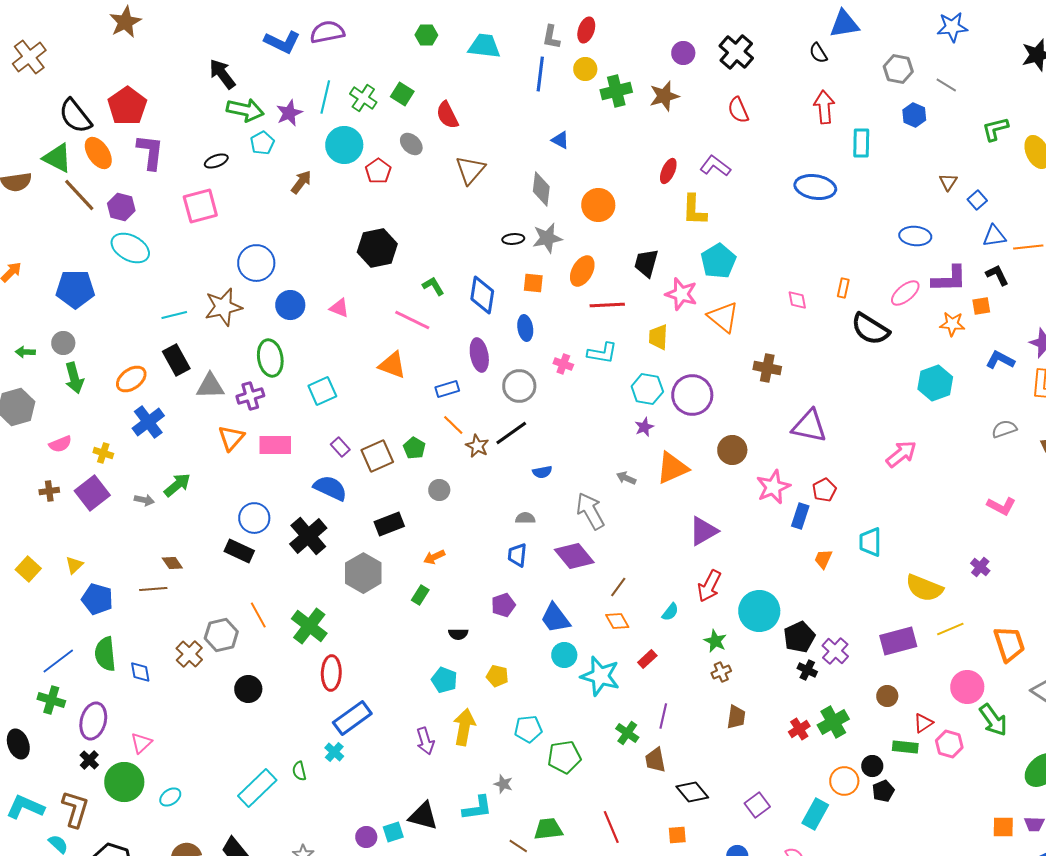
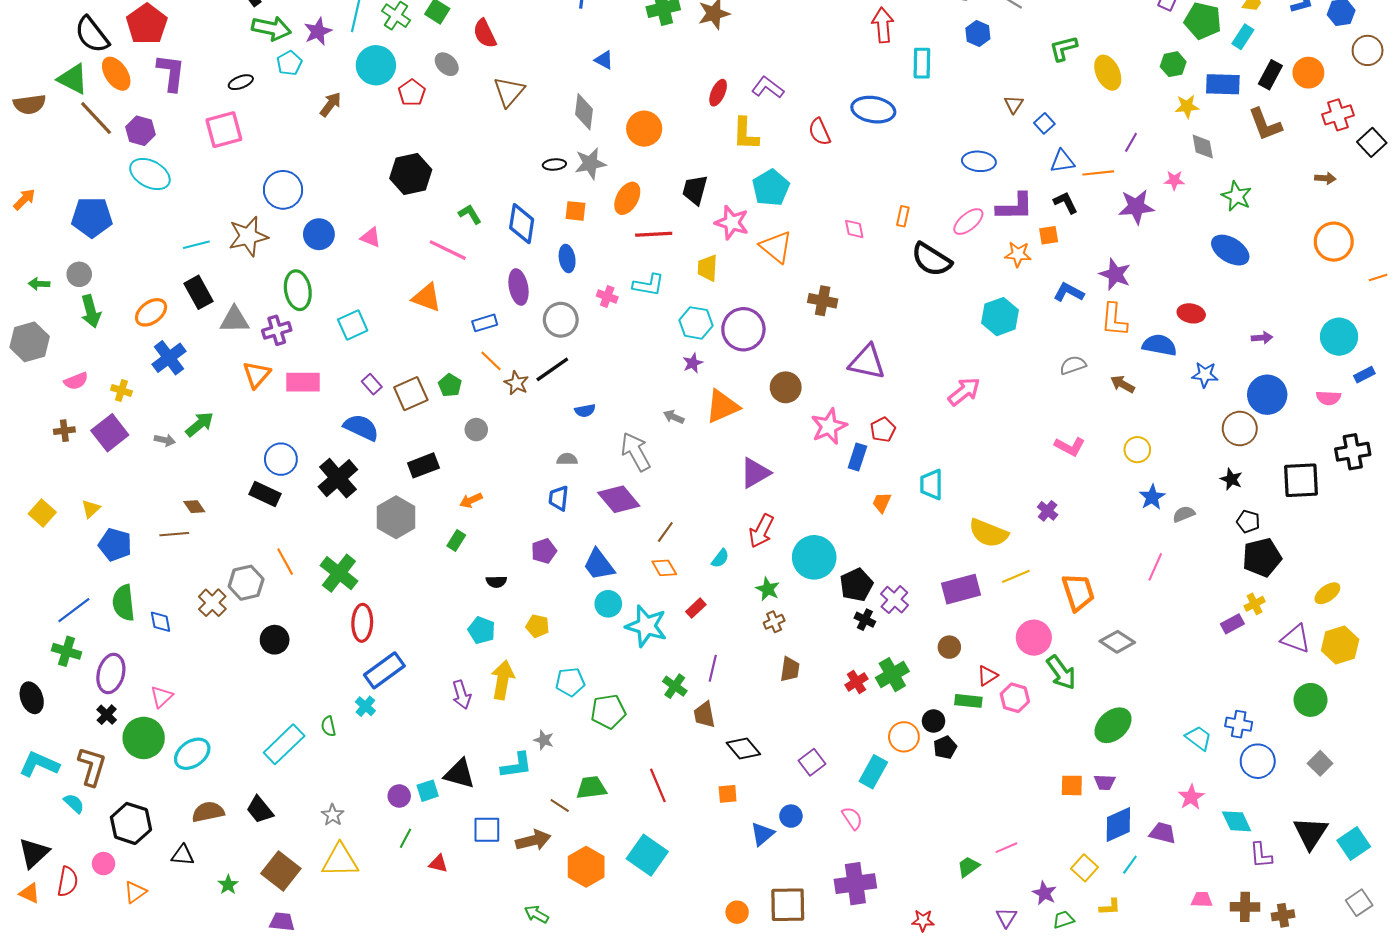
red semicircle: (738, 110) -> (819, 132), moved
cyan ellipse: (170, 797) -> (192, 754), size x1.6

